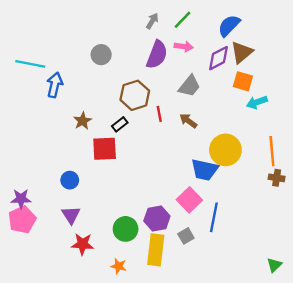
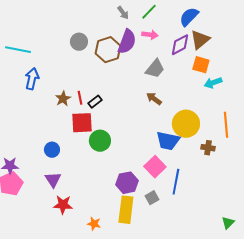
gray arrow: (152, 21) -> (123, 13), turned 112
blue arrow: (55, 85) -> (32, 79), moved
brown hexagon: (135, 95) -> (108, 50), moved
red line: (159, 114) -> (80, 98), moved
brown cross: (277, 178) -> (208, 148), moved
green circle: (126, 229) -> (100, 141), moved

